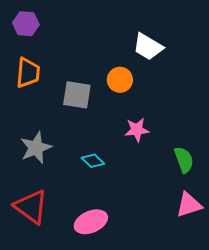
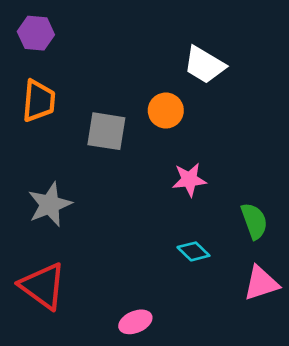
cyan diamond: (93, 161) -> (193, 251), moved
pink ellipse: (91, 222) -> (135, 322), moved, size x0.7

